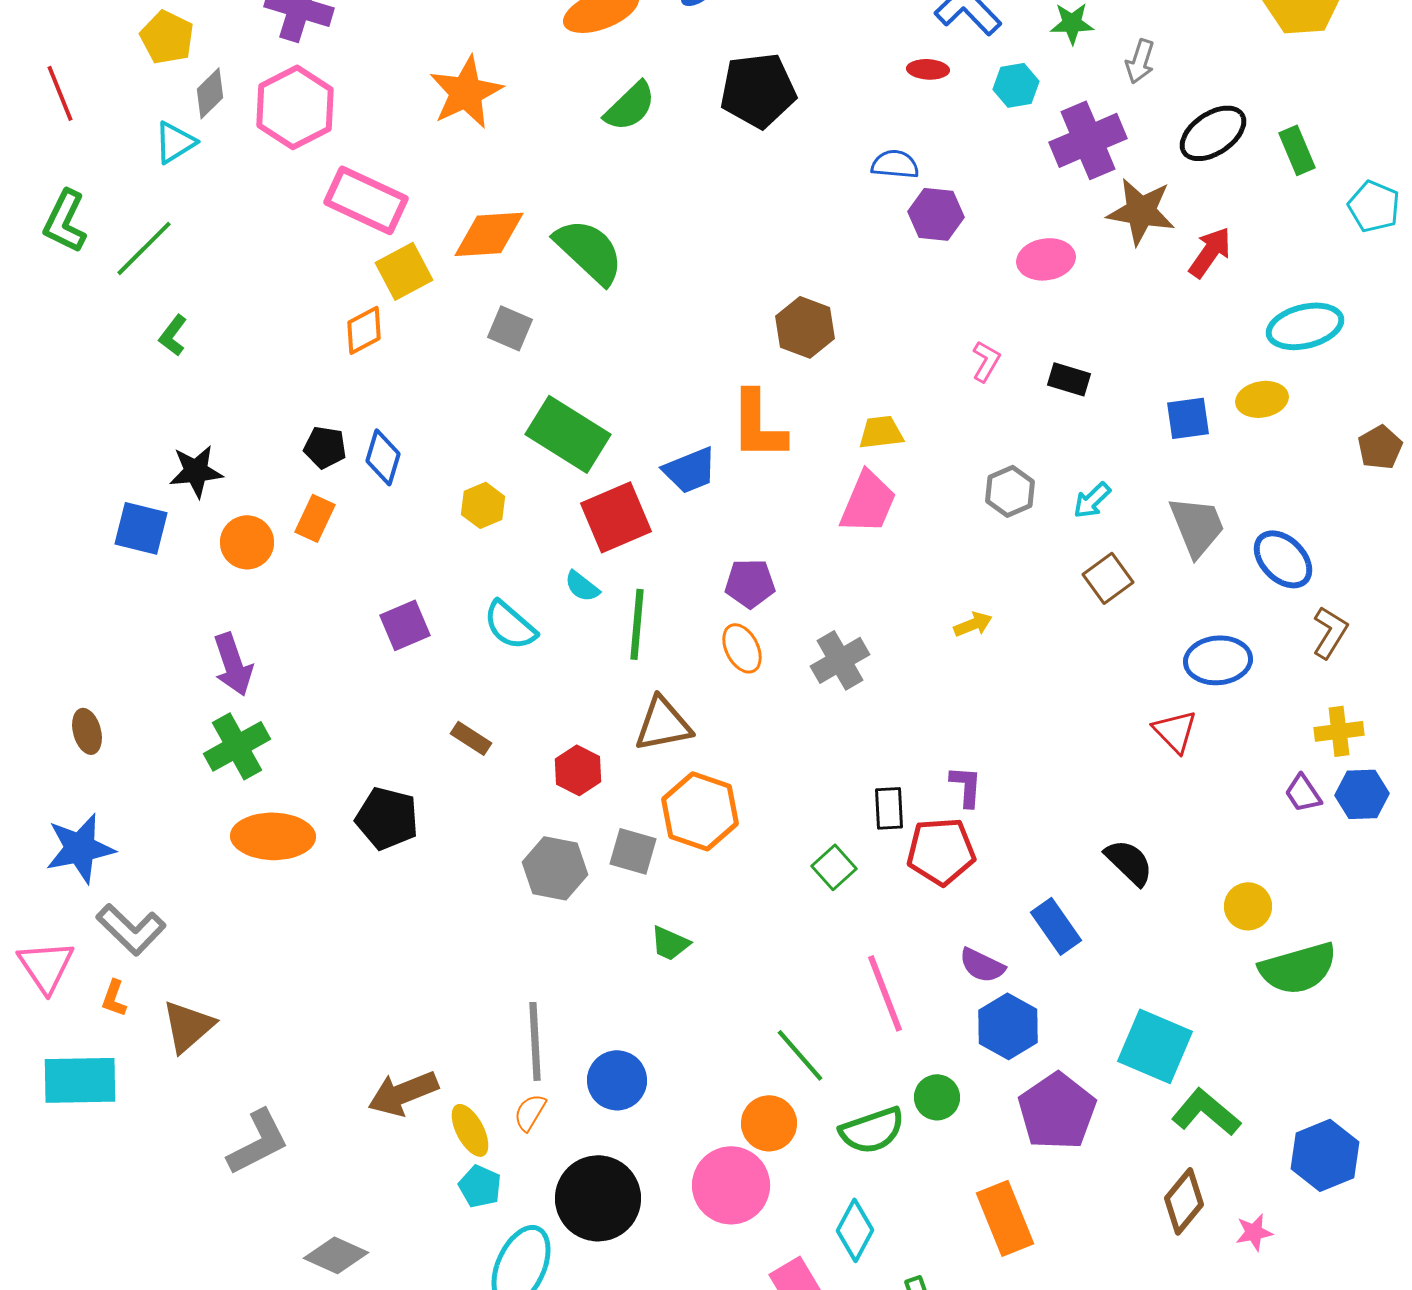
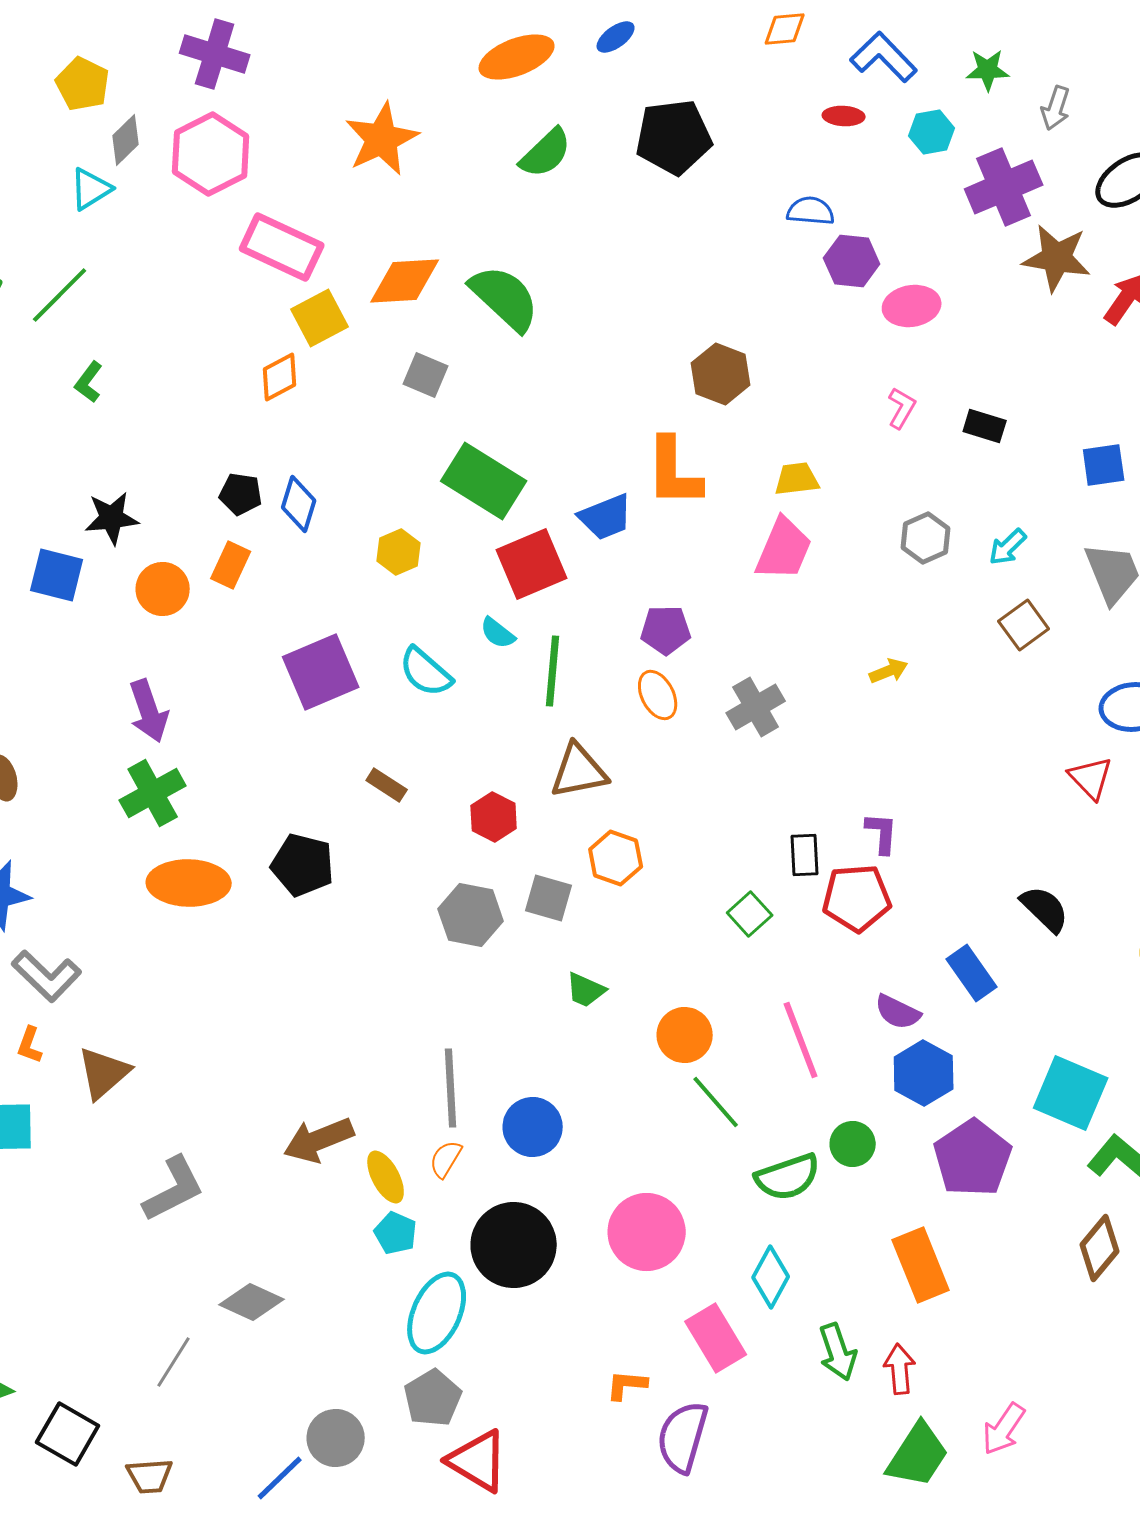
pink ellipse: (1046, 259) -> (912, 306), moved
purple square: (405, 625) -> (321, 672), size x1.5
orange hexagon: (700, 811) -> (616, 858), size x0.7
orange circle: (769, 1123) -> (685, 1035), moved

